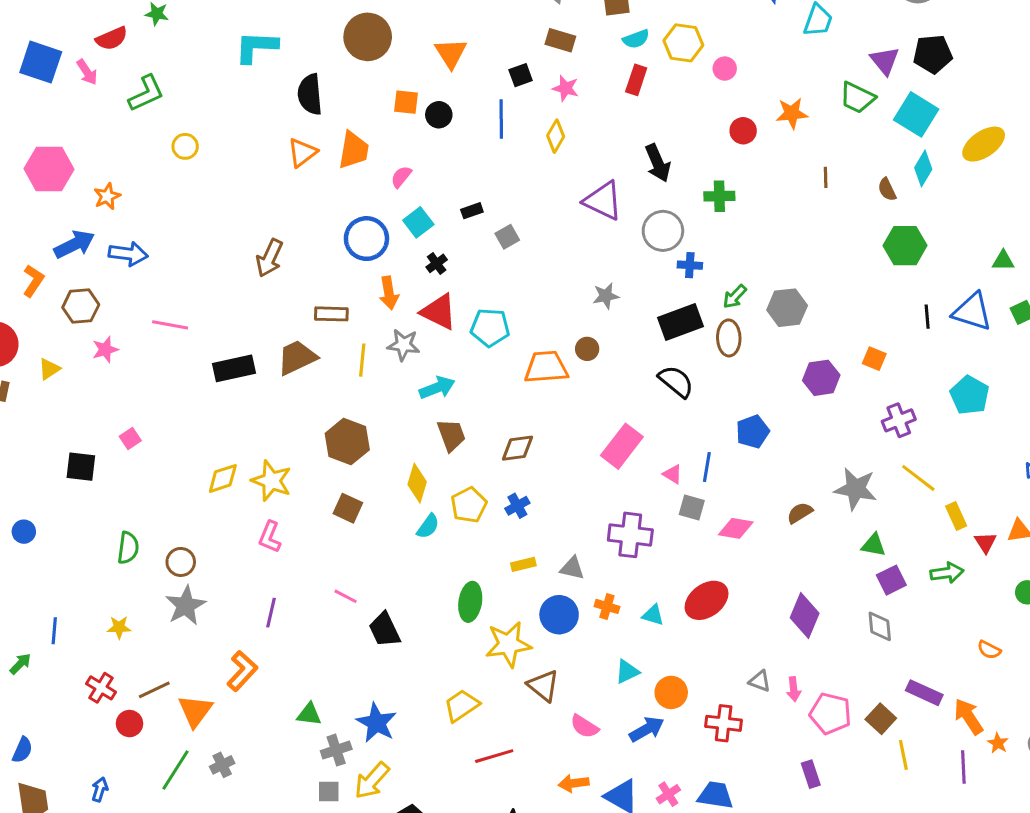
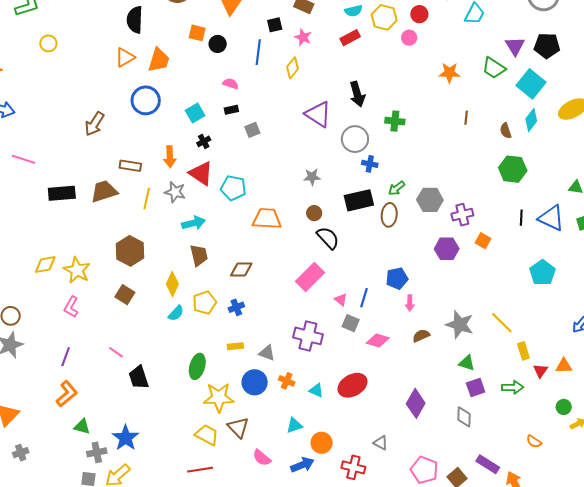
red rectangle: (636, 80) -> (350, 38), turned 36
red circle: (743, 131) -> (419, 14), moved
pink semicircle: (401, 177) -> (231, 84), moved, turned 63
blue circle: (366, 239) -> (146, 100), moved
brown circle: (587, 349) -> (314, 213), moved
black semicircle: (676, 381) -> (328, 238), moved
purple cross: (899, 420) -> (462, 215), moved
orange L-shape: (242, 671) -> (67, 394), moved
pink arrow: (794, 689) -> (410, 303), moved
yellow trapezoid: (462, 706) -> (207, 435), moved, turned 55

